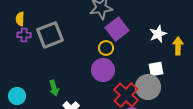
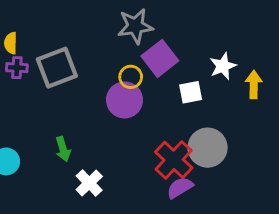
yellow circle: (106, 48) -> (131, 77), moved
white square: (156, 69) -> (191, 92), moved
purple circle: (103, 70) -> (125, 100), moved

